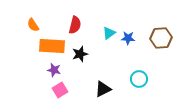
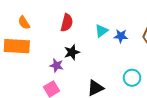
orange rectangle: (52, 46) -> (17, 46), moved
purple star: (54, 70) -> (57, 65), moved

